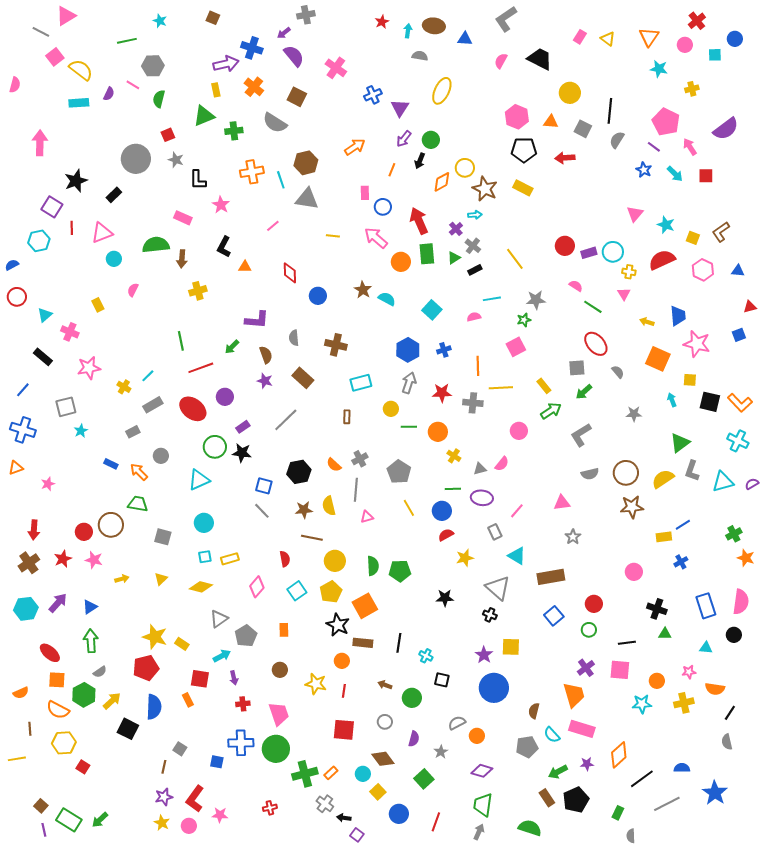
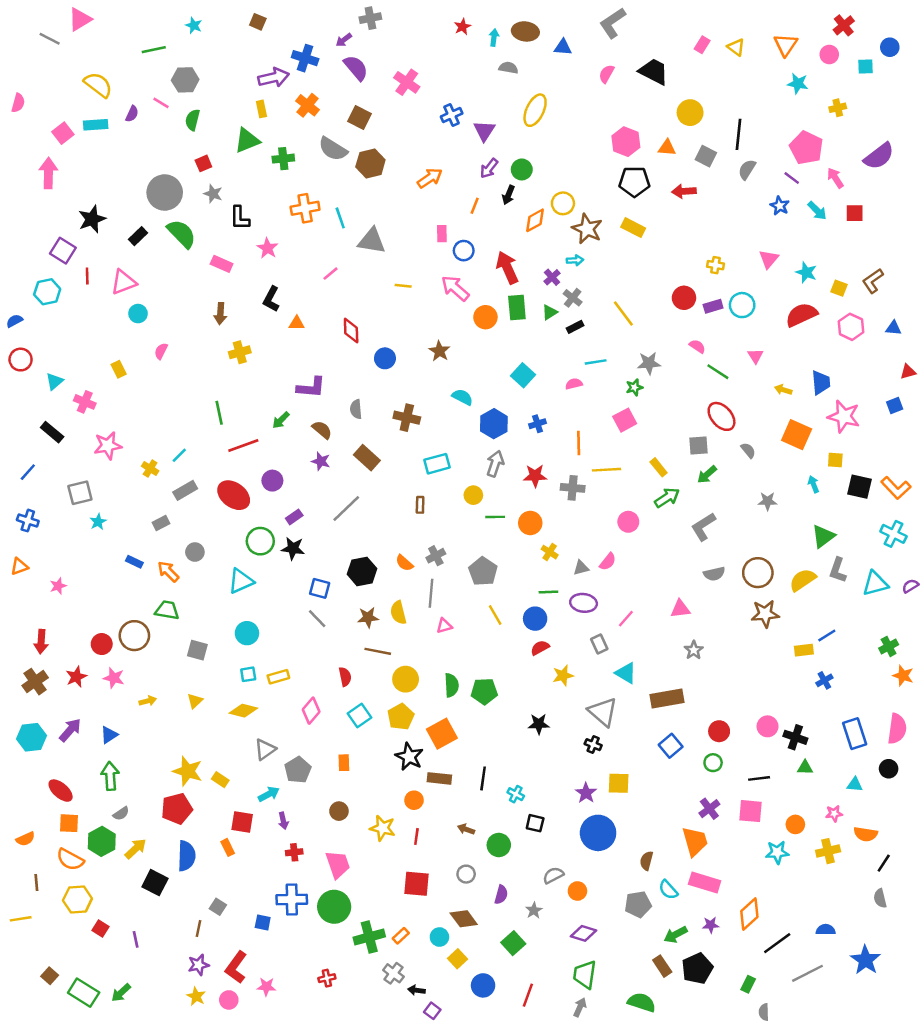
pink square: (55, 57) -> (63, 133), moved
brown hexagon: (306, 163) -> (370, 163), moved
green semicircle: (156, 245) -> (182, 234), moved, turned 52
yellow cross: (629, 272) -> (715, 265), moved
cyan semicircle: (387, 299) -> (462, 397), moved
brown semicircle: (266, 355) -> (322, 430), turned -30
blue cross: (23, 430) -> (28, 521), size x0.7
pink circle: (634, 572) -> (768, 726), moved
purple line: (44, 830) -> (136, 939), moved

